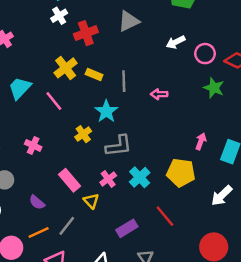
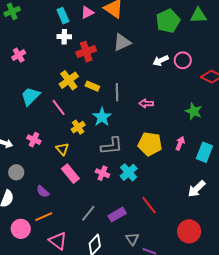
white cross: (59, 16) -> (64, 37), turned 32
pink circle: (205, 54) -> (183, 60), moved
green star: (214, 88) -> (194, 111), moved
yellow cross: (83, 134) -> (78, 127), moved
pink cross: (33, 145) -> (34, 140), moved
yellow pentagon: (181, 173) -> (150, 144), moved
pink cross: (108, 179) -> (102, 173), turned -32
yellow triangle: (91, 201) -> (62, 149), moved
gray line: (67, 226) -> (88, 213), moved

